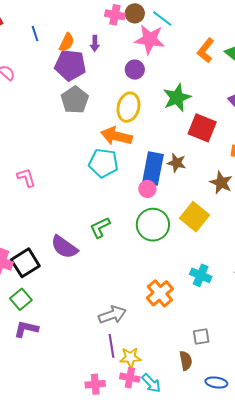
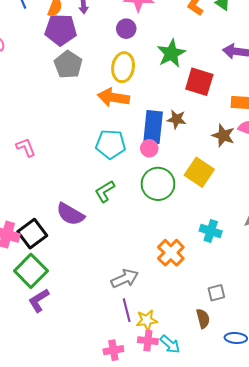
cyan pentagon: (103, 163) -> (111, 144), moved
green square: (21, 299) -> (31, 271), size x1.5
purple L-shape: (26, 329) -> (39, 300), turned -40

